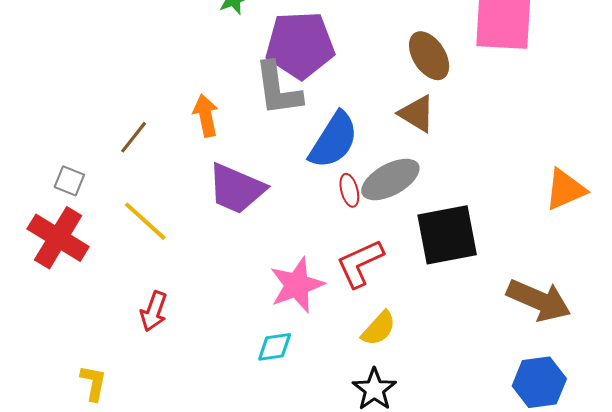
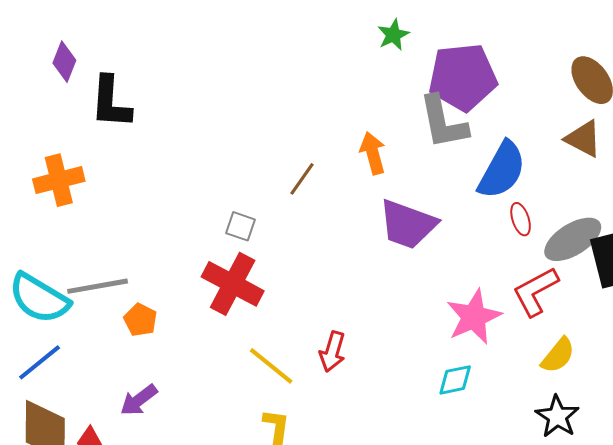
gray ellipse: (390, 180) -> (573, 239), moved
yellow line: (145, 221) -> (271, 366), moved

